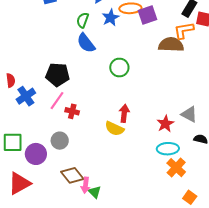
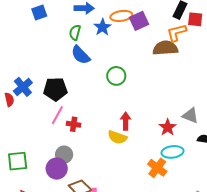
blue cross: (26, 96) -> (23, 87), moved
purple circle: (36, 154) -> (57, 169), moved
orange cross: (176, 168) -> (157, 168), moved

